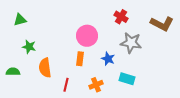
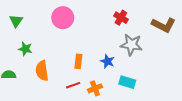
green triangle: (20, 20) -> (16, 21), turned -40
pink circle: (87, 36) -> (63, 18), moved
red line: (66, 85) -> (73, 85), moved, turned 56

